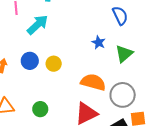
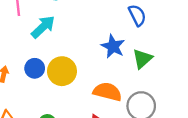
blue star: (99, 42) -> (113, 46), size x1.5
yellow circle: (54, 64) -> (62, 71), size x1.6

